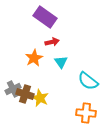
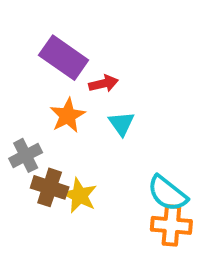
purple rectangle: (45, 17) -> (64, 58), moved
cyan semicircle: (88, 81) -> (167, 193), moved
gray cross: (13, 89) -> (26, 155), moved

